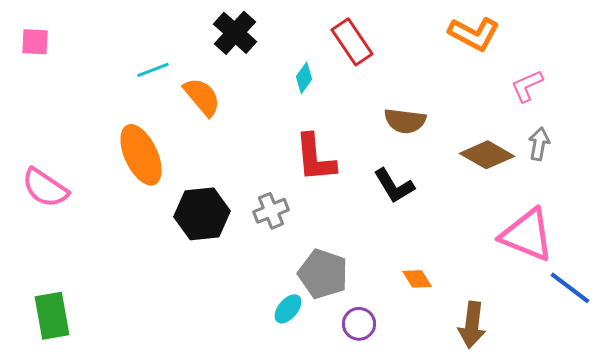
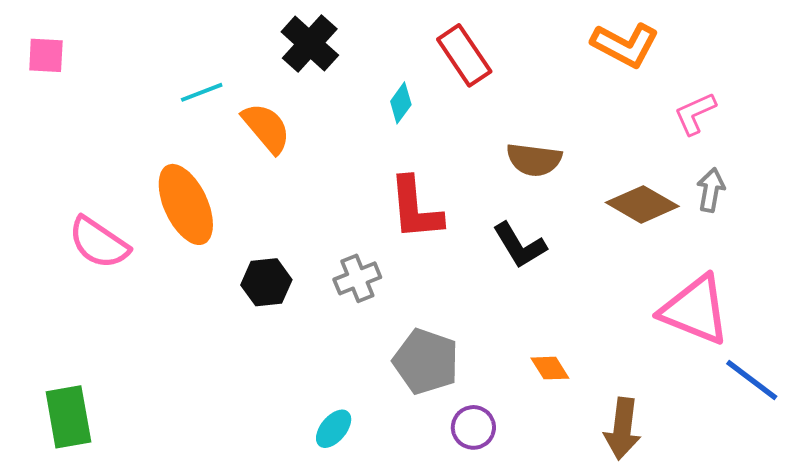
pink semicircle: (45, 188) -> (99, 243), moved
black hexagon: (202, 214) -> (266, 282), size x0.7
cyan ellipse: (288, 309) -> (334, 429), moved

